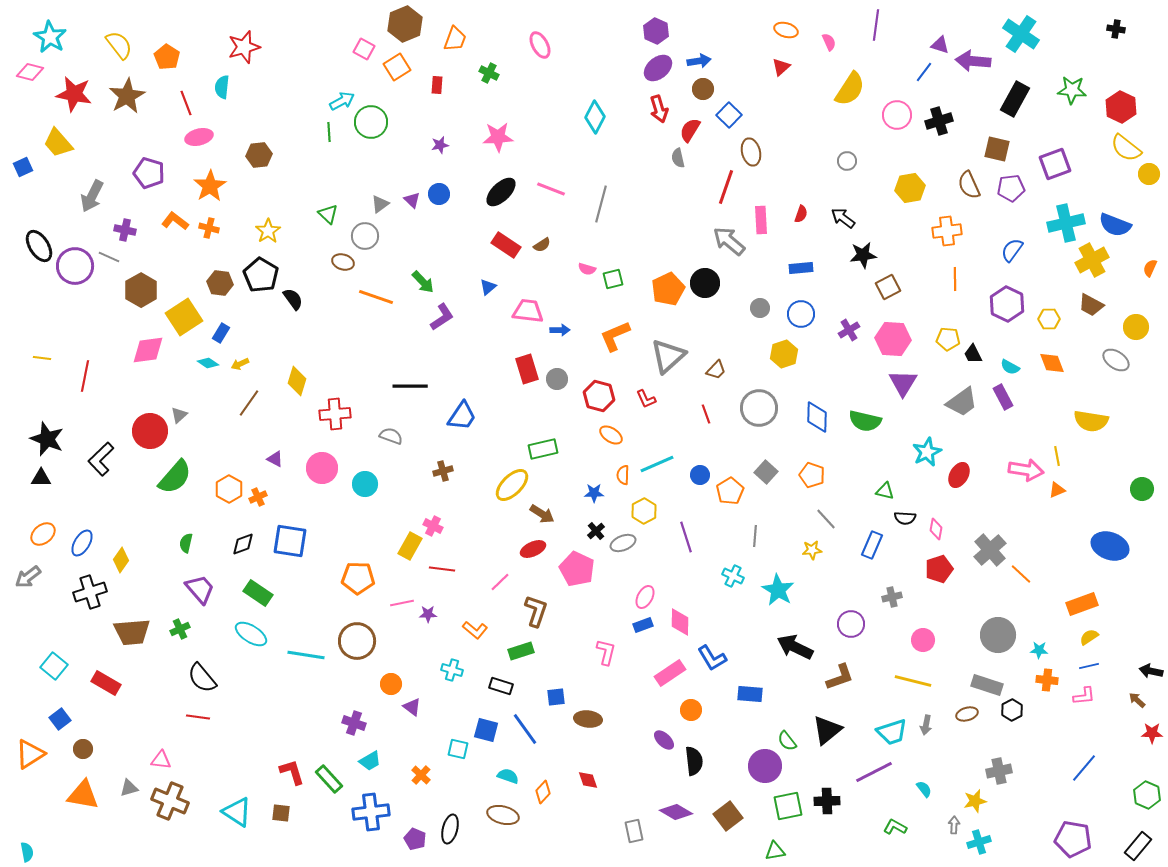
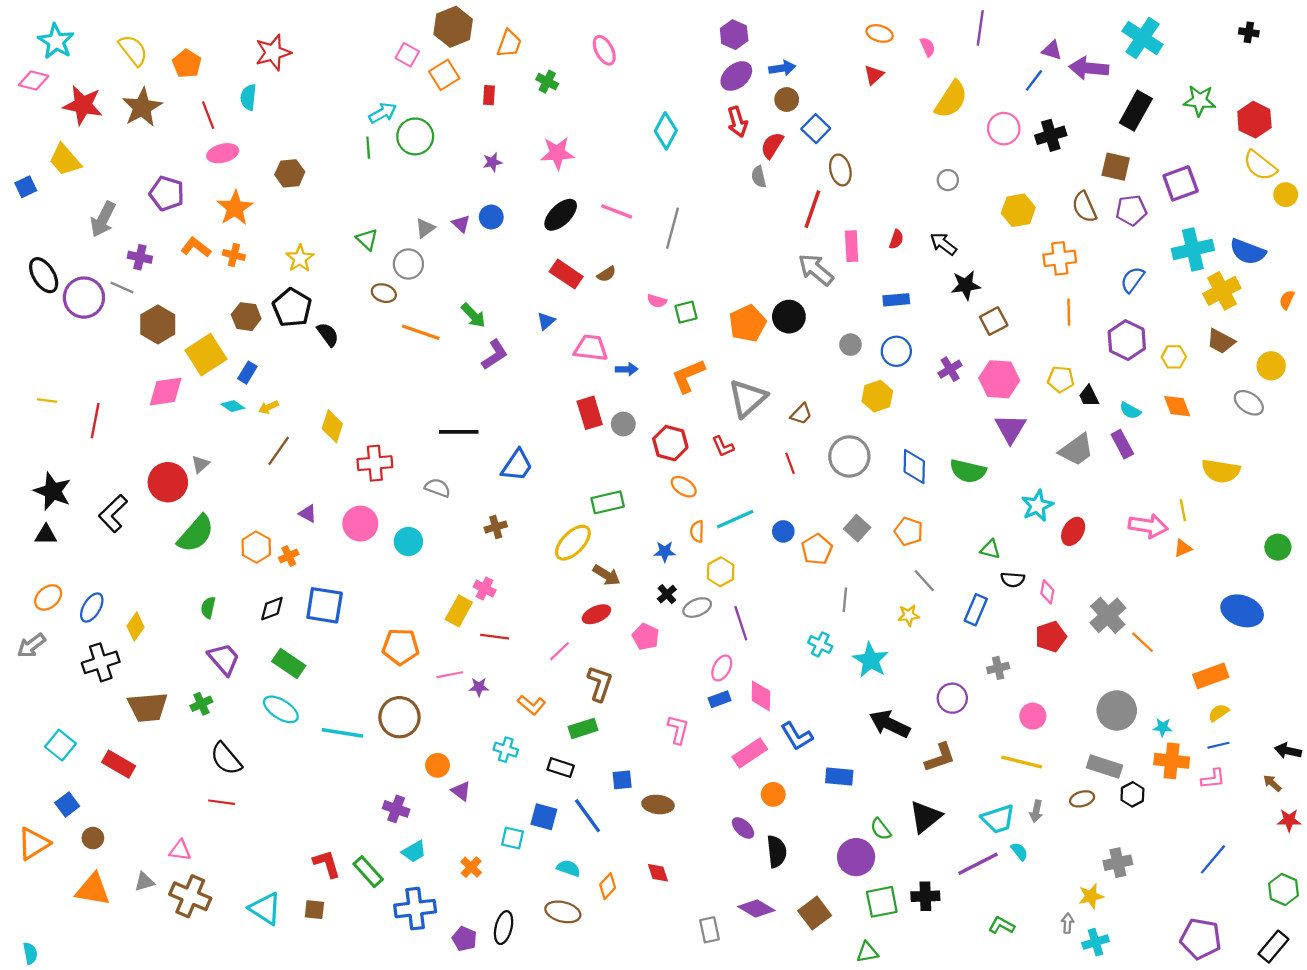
purple line: (686, 537) -> (741, 623), moved
pink pentagon: (577, 569) -> (646, 637), size x0.7
orange cross: (1047, 680) -> (1172, 761), size x1.4
cyan semicircle: (924, 789) -> (1019, 851), moved

